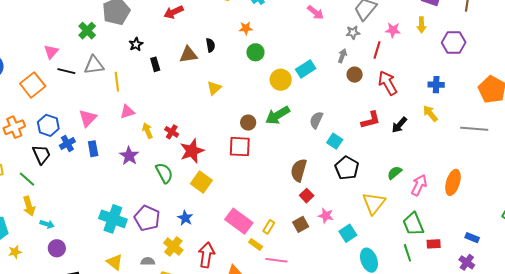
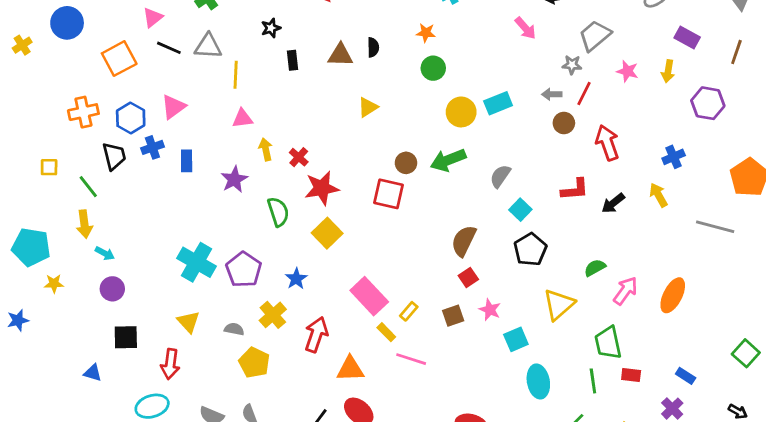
red line: (377, 50) -> (584, 94), moved
gray arrow: (342, 56) -> (552, 94), turned -120
blue cross: (436, 85) -> (674, 157), turned -35
pink triangle: (88, 118) -> (173, 107), moved

